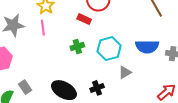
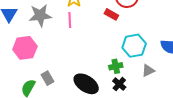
green cross: (77, 46) -> (116, 66), moved
black cross: (97, 88) -> (119, 84), turned -32

